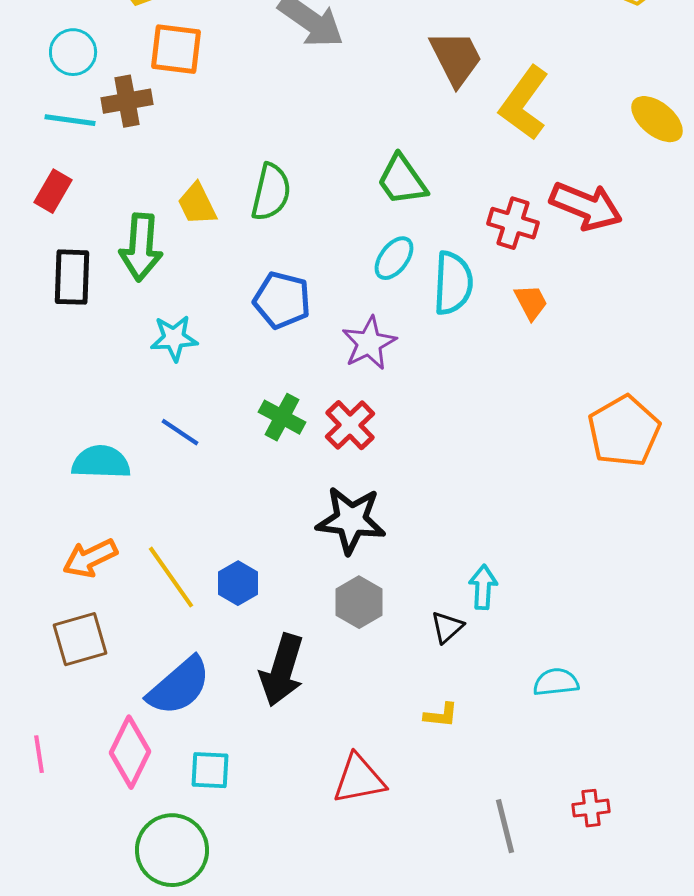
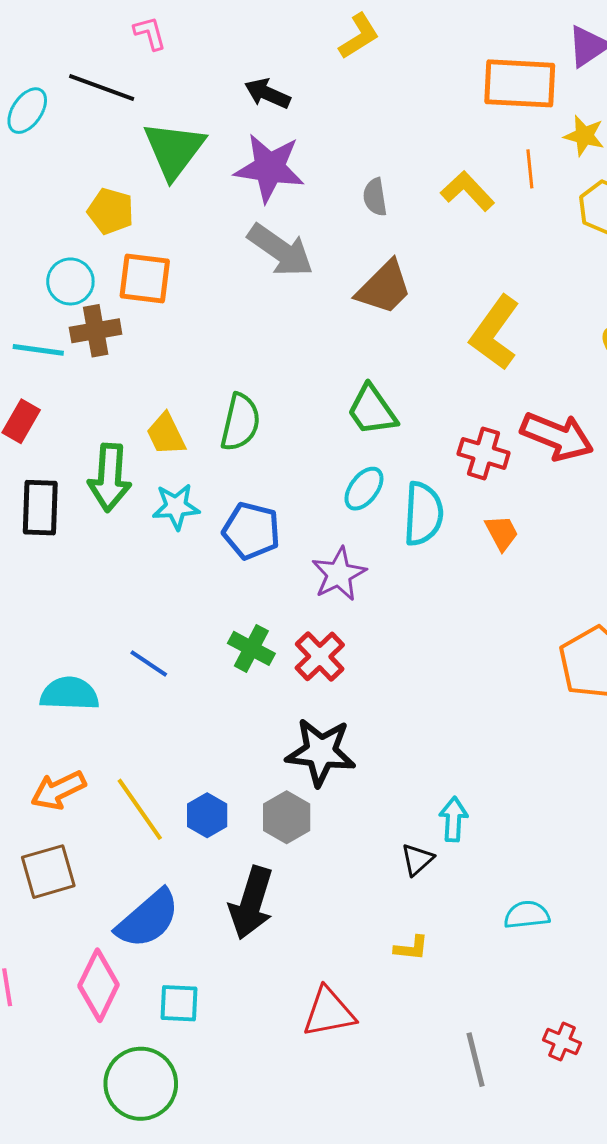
cyan circle: (73, 52) -> (70, 281), moved
brown trapezoid: (456, 58) -> (384, 288), moved, turned 72
cyan star: (174, 338) -> (176, 507), moved
gray hexagon: (359, 602) -> (287, 817), moved
red cross: (591, 808) -> (562, 1041), turned 30

